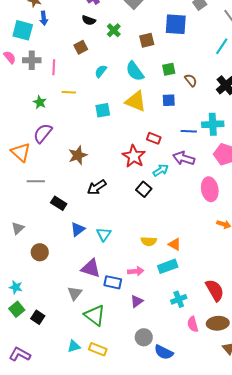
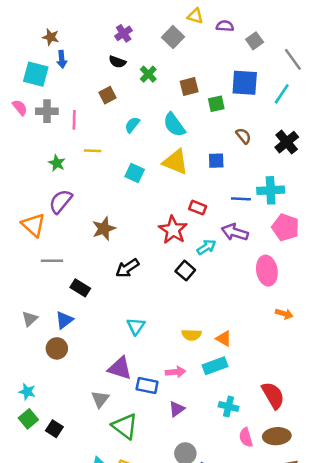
blue square: (176, 24) -> (245, 83), moved
green square: (169, 69) -> (216, 104), moved
cyan square: (103, 110) -> (135, 173), turned 35
blue triangle: (78, 229) -> (64, 320), moved
cyan cross: (179, 299) -> (229, 407), turned 35

